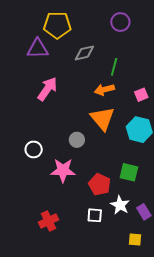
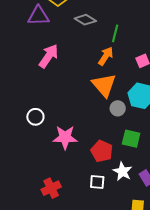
gray diamond: (84, 53) -> (85, 20), turned 45
orange arrow: (104, 90) -> (106, 56), turned 138
gray circle: (77, 140) -> (118, 108), moved

